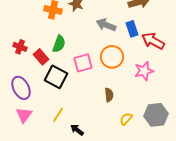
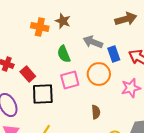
blue rectangle: (132, 29) -> (114, 54), moved
green semicircle: (59, 44) -> (64, 54), moved, turned 138
black square: (56, 77) -> (43, 94), turned -30

